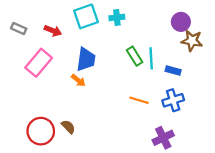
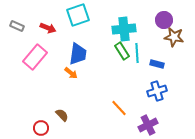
cyan cross: (117, 17) -> (124, 29), moved, size x1.6
orange line: (139, 100) -> (119, 108), moved, turned 30
red circle: (41, 131) -> (41, 128), moved, size x0.6

